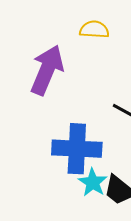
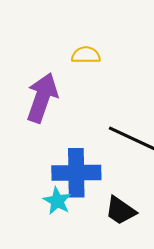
cyan star: (93, 182) -> (57, 201), moved

